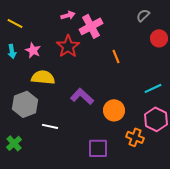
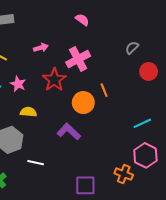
pink arrow: (68, 15) -> (41, 48), moved
yellow semicircle: (43, 77) -> (28, 112), size x0.7
orange circle: (114, 110) -> (83, 103), moved

